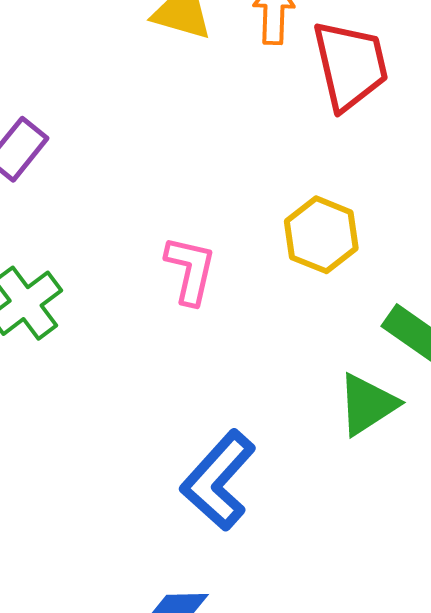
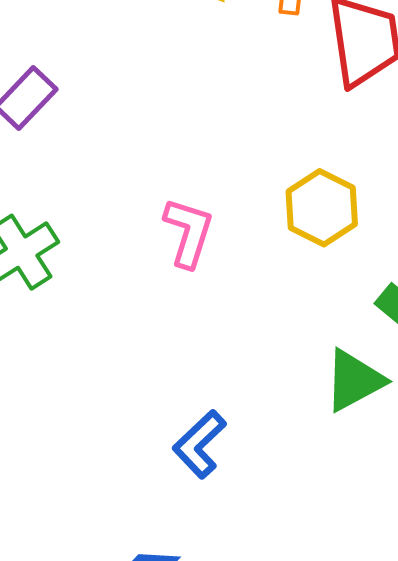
blue L-shape: (218, 480) -> (199, 444), size x0.7

